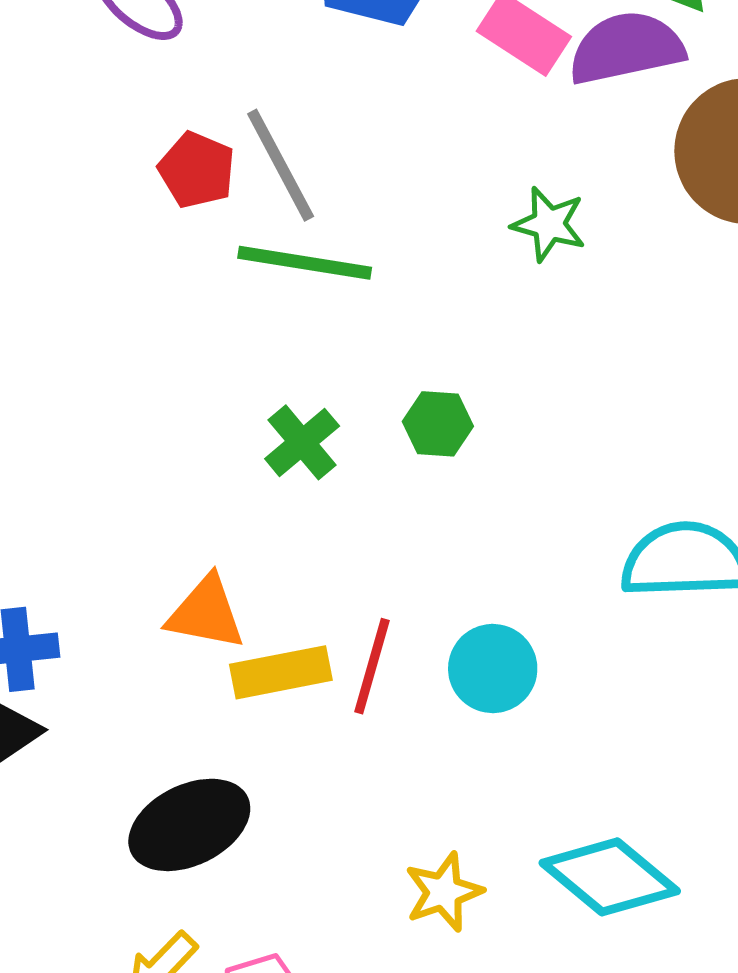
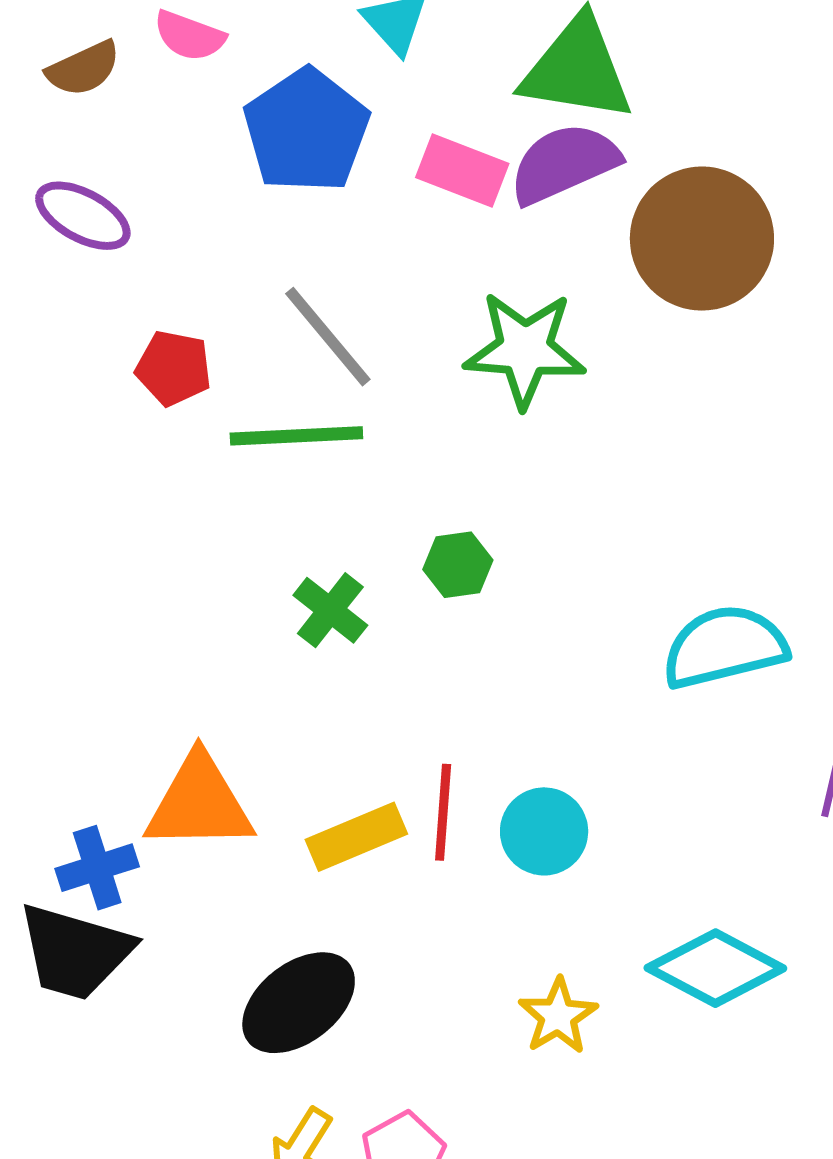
gray line: (281, 165) -> (328, 337), moved
green star: (549, 224) -> (525, 349), size x1.6
orange triangle: (206, 613) -> (199, 803), moved, size x1.4
cyan circle: (493, 669) -> (544, 831), moved

